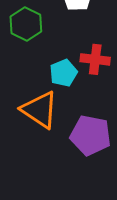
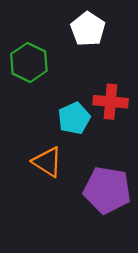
orange triangle: (40, 110) -> (47, 162), size x0.7

